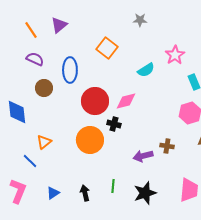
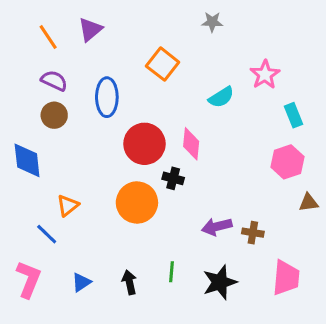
brown circle: (44, 88) -> (54, 115), moved
pink diamond: (126, 101) -> (191, 144), turned -70
brown cross: (167, 146) -> (253, 233), moved

